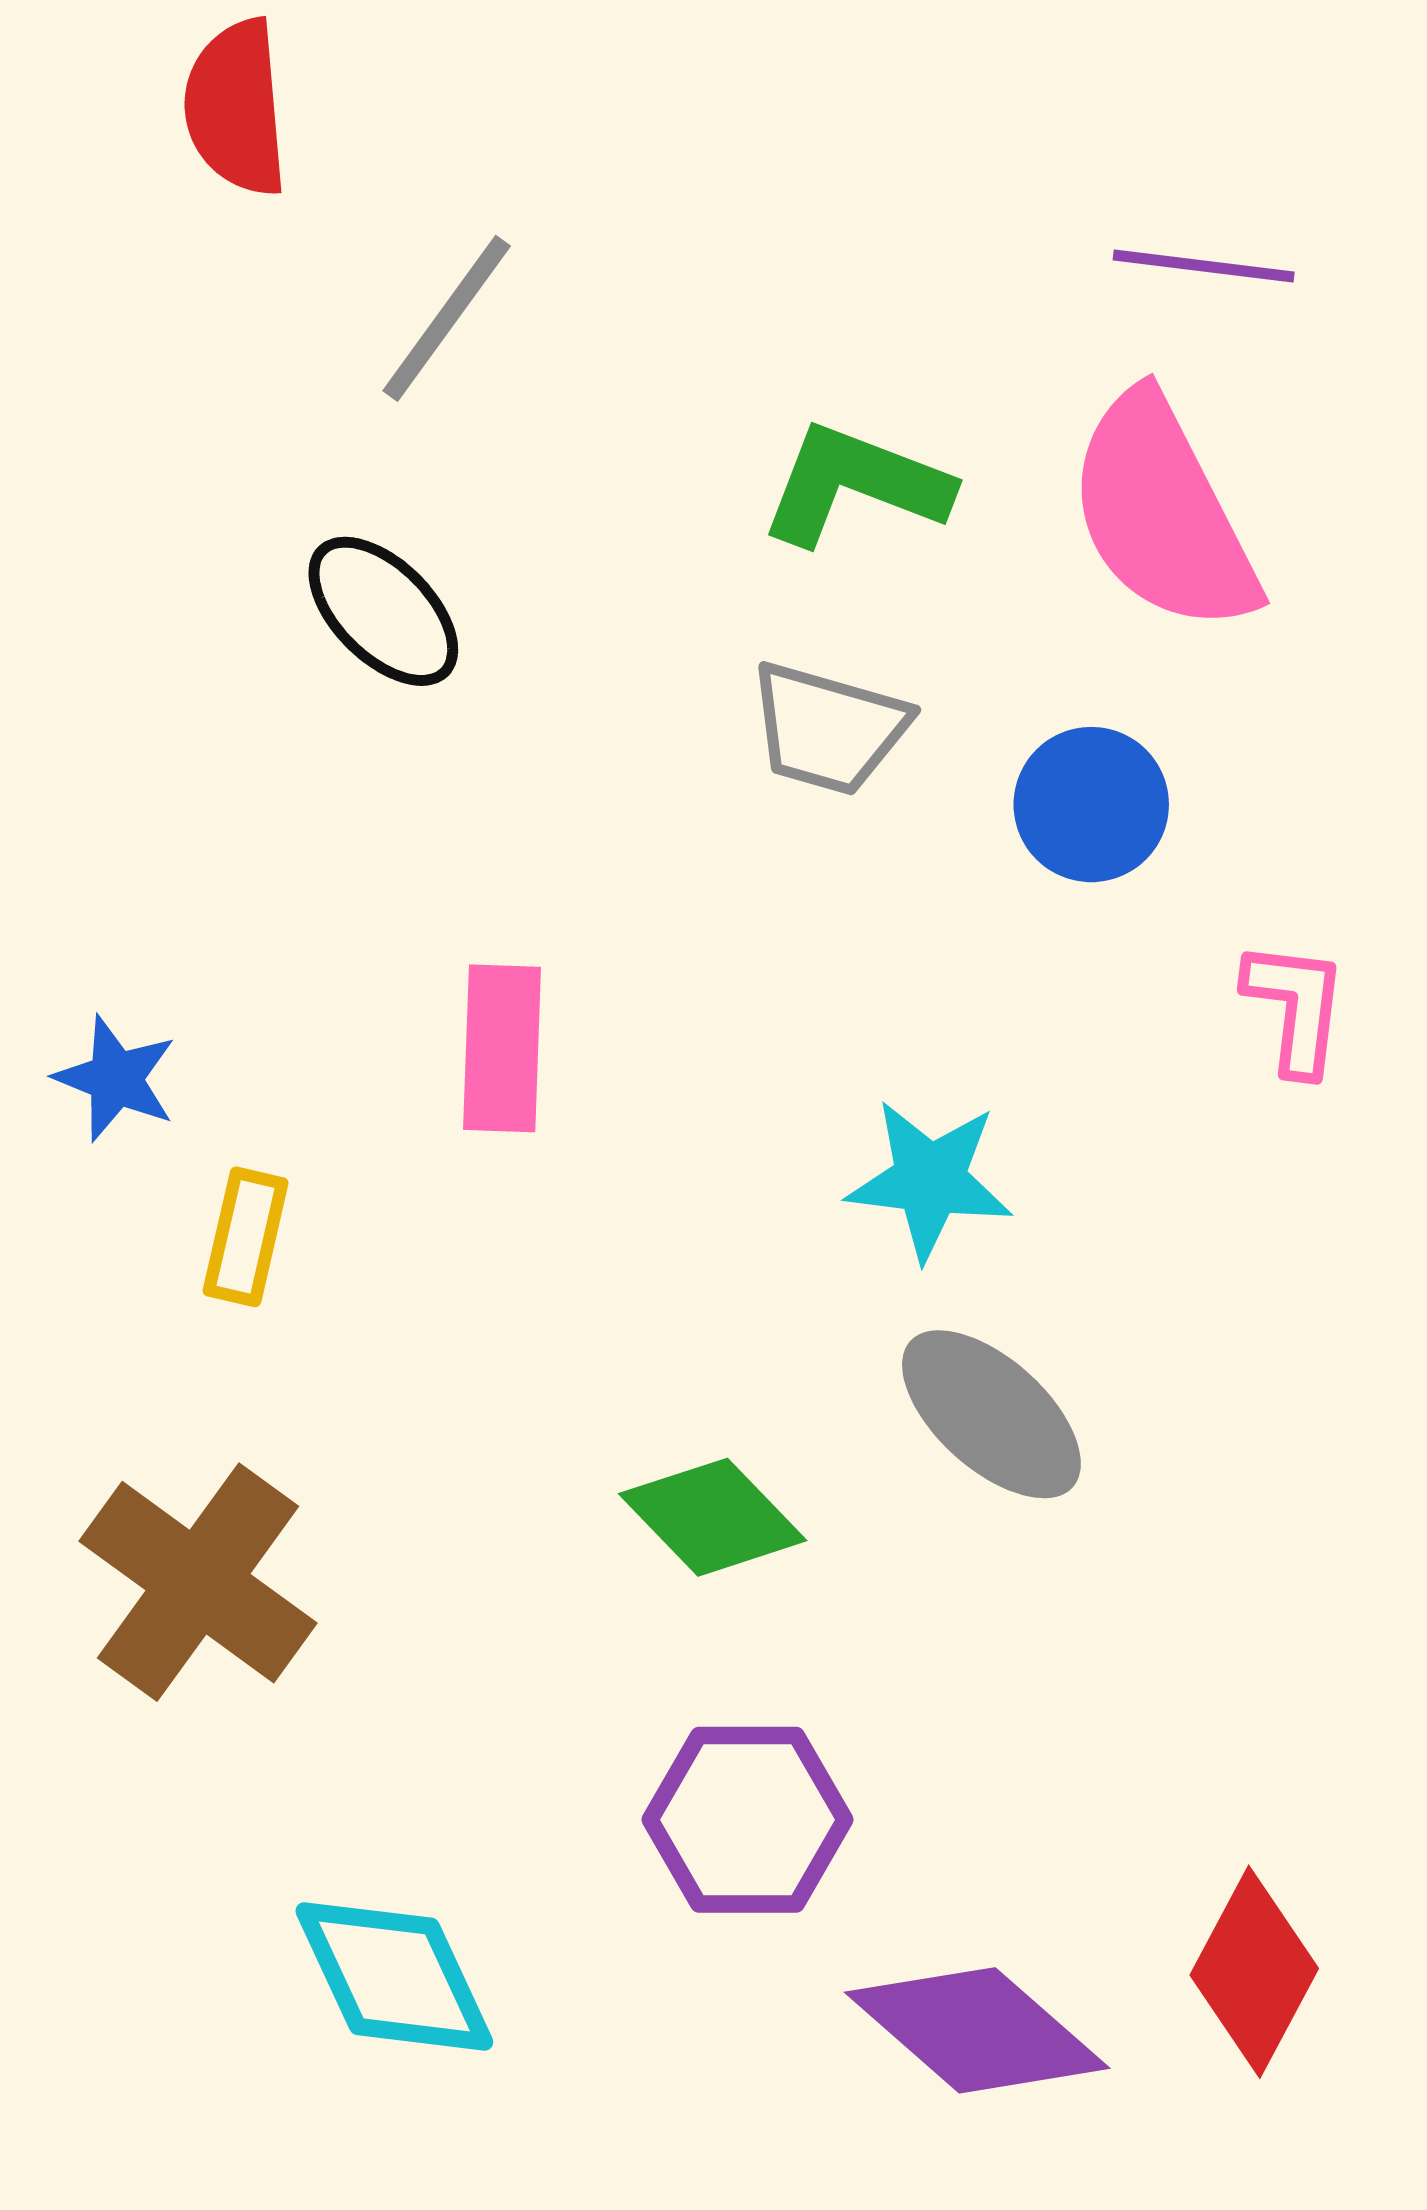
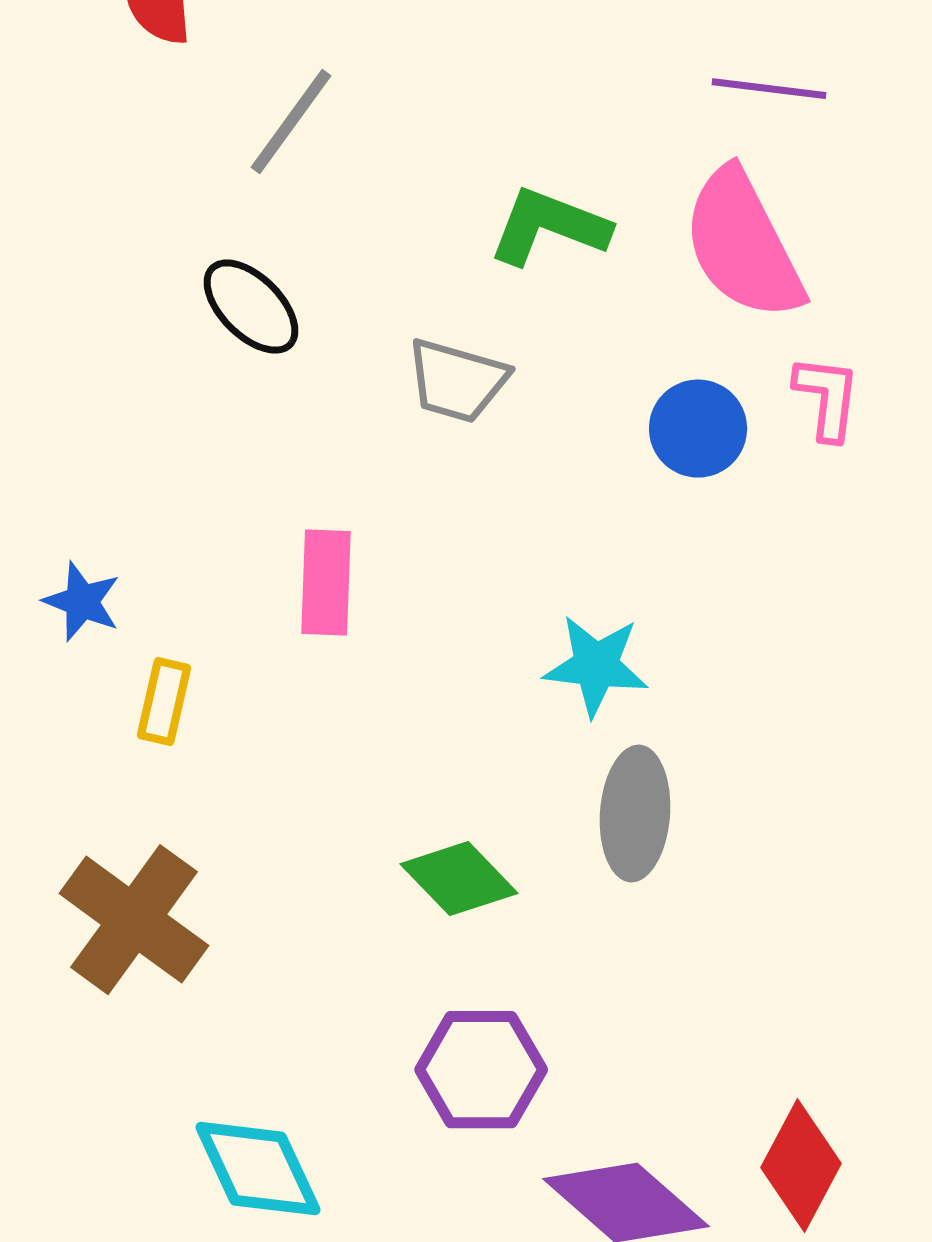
gray trapezoid: (828, 729) -> (457, 381), moved
pink L-shape: (1296, 1007) -> (827, 398), moved
gray ellipse: (991, 1414) -> (635, 814), turned 52

